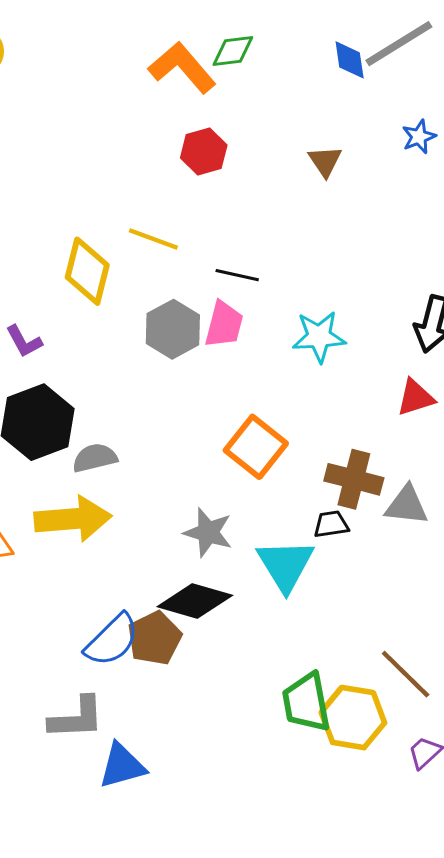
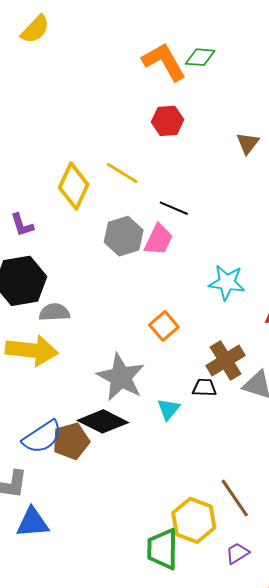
cyan star: (319, 337) -> (227, 282), moved
orange square: (256, 447) -> (164, 326), size x0.7
brown cross: (354, 479) -> (226, 360), turned 33
gray star: (208, 532) -> (121, 377), size x1.4
cyan triangle: (285, 565) -> (168, 409), size x0.6
green trapezoid: (306, 702) -> (163, 549), moved

